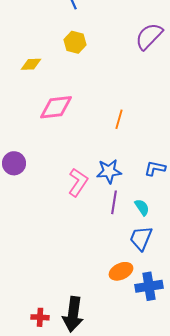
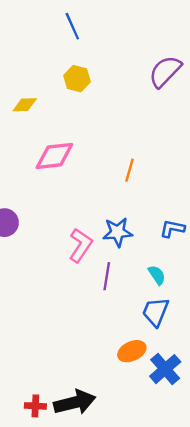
purple line: (114, 202) -> (107, 276), moved
blue cross: (149, 286) -> (165, 369), turned -32
black arrow: (73, 314) -> (75, 402), turned -112

